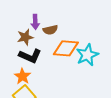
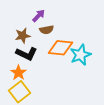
purple arrow: (35, 22) -> (39, 16), moved, turned -136

